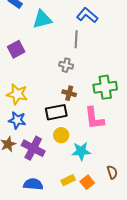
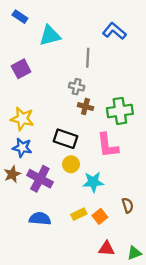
blue L-shape: (87, 15) -> (114, 31), moved
brown cross: (69, 93) -> (85, 107), moved
black rectangle: (56, 112) -> (65, 139), turned 30

